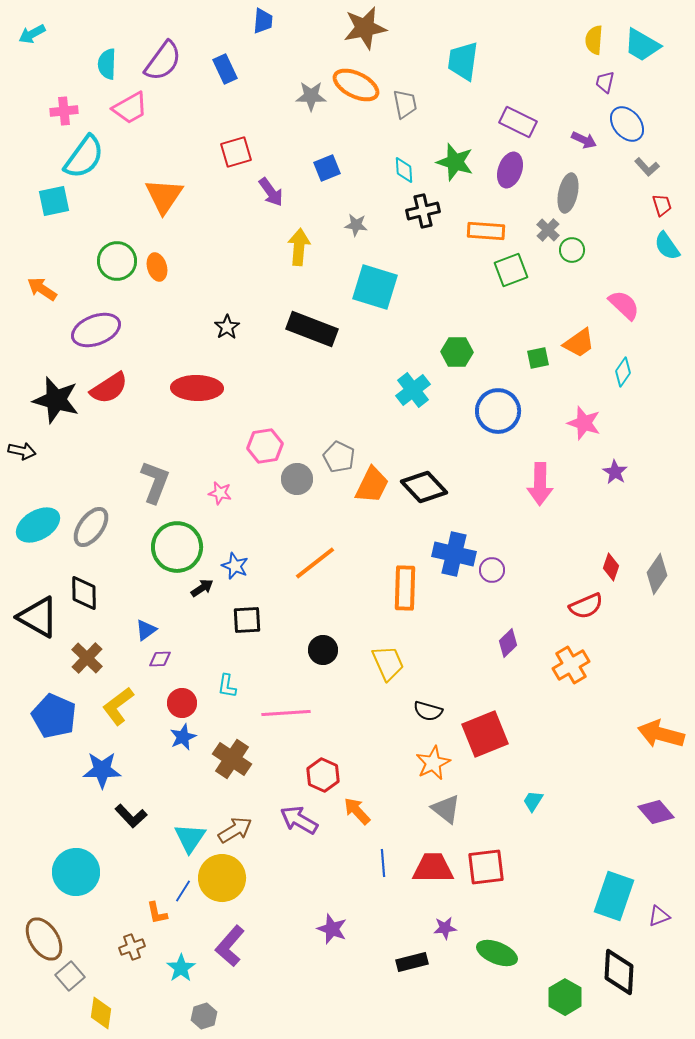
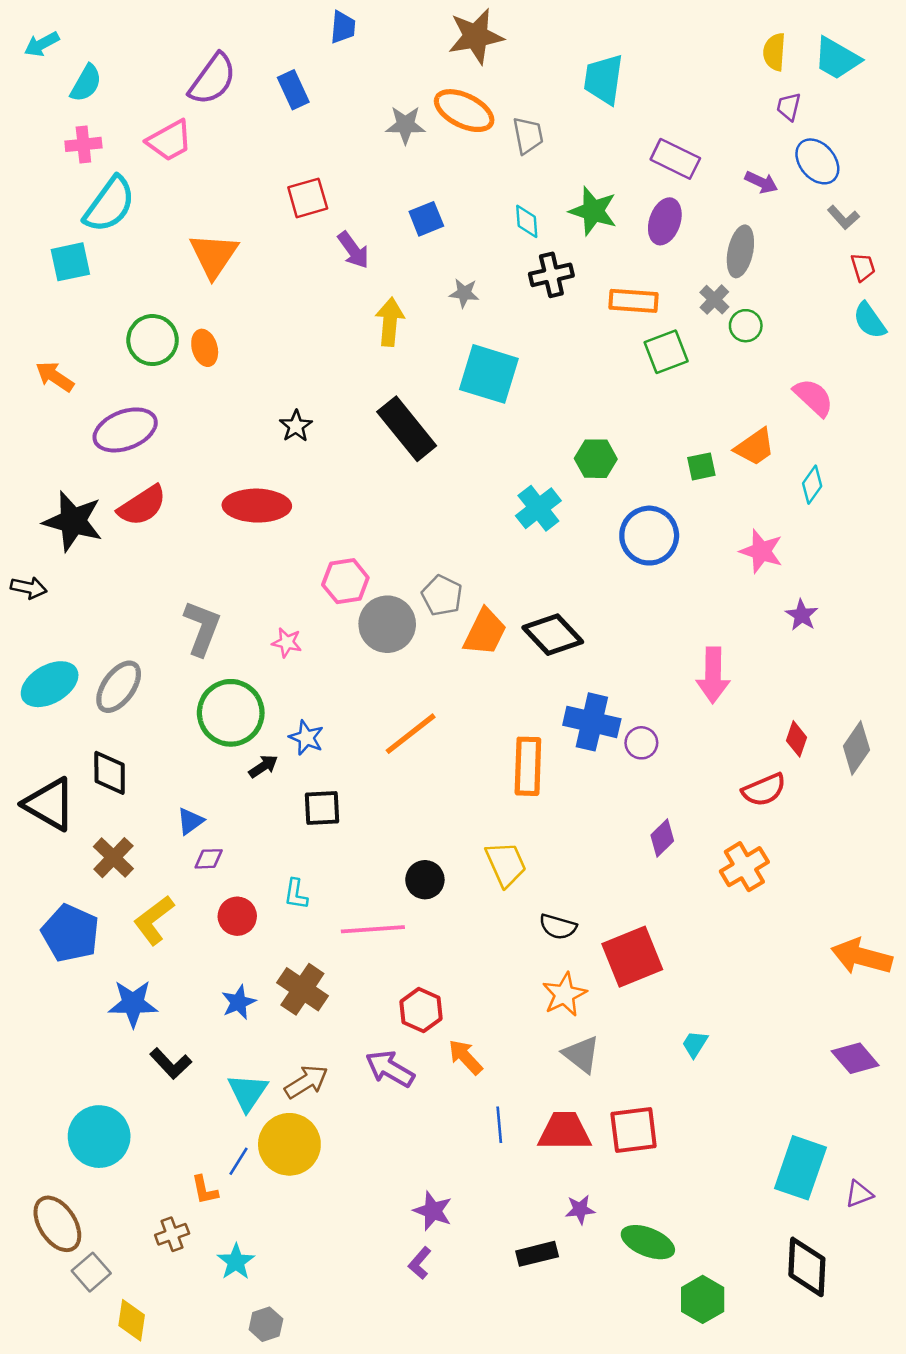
cyan semicircle: (107, 64) -> (86, 83), moved, turned -152
black rectangle: (312, 329) -> (407, 429), turned 30
gray circle: (297, 479) -> (387, 624), size x1.4
pink arrow: (540, 484) -> (713, 675), moved
black circle: (323, 650) -> (425, 880), moved
blue star: (183, 737) -> (239, 1002), moved
purple L-shape: (230, 946) -> (420, 1263), moved, size x0.6
green hexagon: (565, 997) -> (703, 1299), moved

